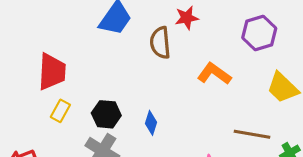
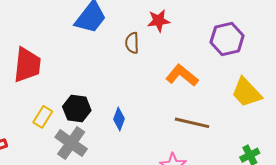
brown semicircle: (160, 43) -> (132, 43), size x0.7
yellow rectangle: (60, 111) -> (43, 117), moved
brown line: (252, 134) -> (192, 123), moved

